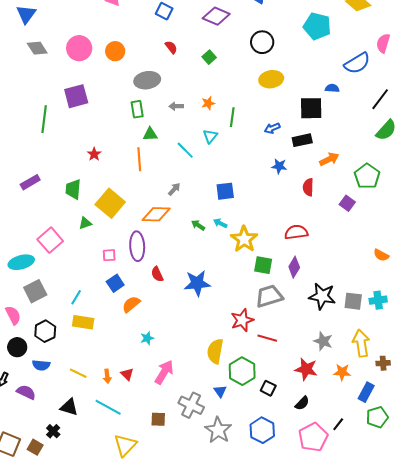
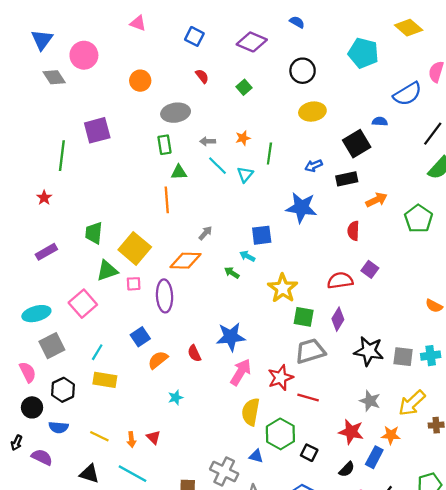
pink circle: (79, 48) -> (84, 55), moved
black square: (311, 108) -> (357, 144), turned -30
cyan line: (185, 150) -> (218, 166), moved
red star: (94, 154) -> (44, 198), moved
blue star: (279, 166) -> (301, 208), moved, size x1.8
purple rectangle: (30, 182) -> (46, 252), moved
purple square: (347, 203) -> (370, 269), moved
green triangle: (85, 223) -> (107, 271), size x1.5
cyan arrow: (220, 223) -> (247, 256), moved
pink square: (50, 240) -> (83, 304), moved
pink square: (109, 255) -> (134, 284), moved
red semicircle: (157, 274) -> (194, 353), moved
yellow arrow: (361, 343) -> (412, 403), turned -124
pink arrow: (164, 372) -> (241, 372), moved
blue triangle: (220, 391) -> (256, 456), turned -40
blue rectangle: (366, 392) -> (374, 457), moved

